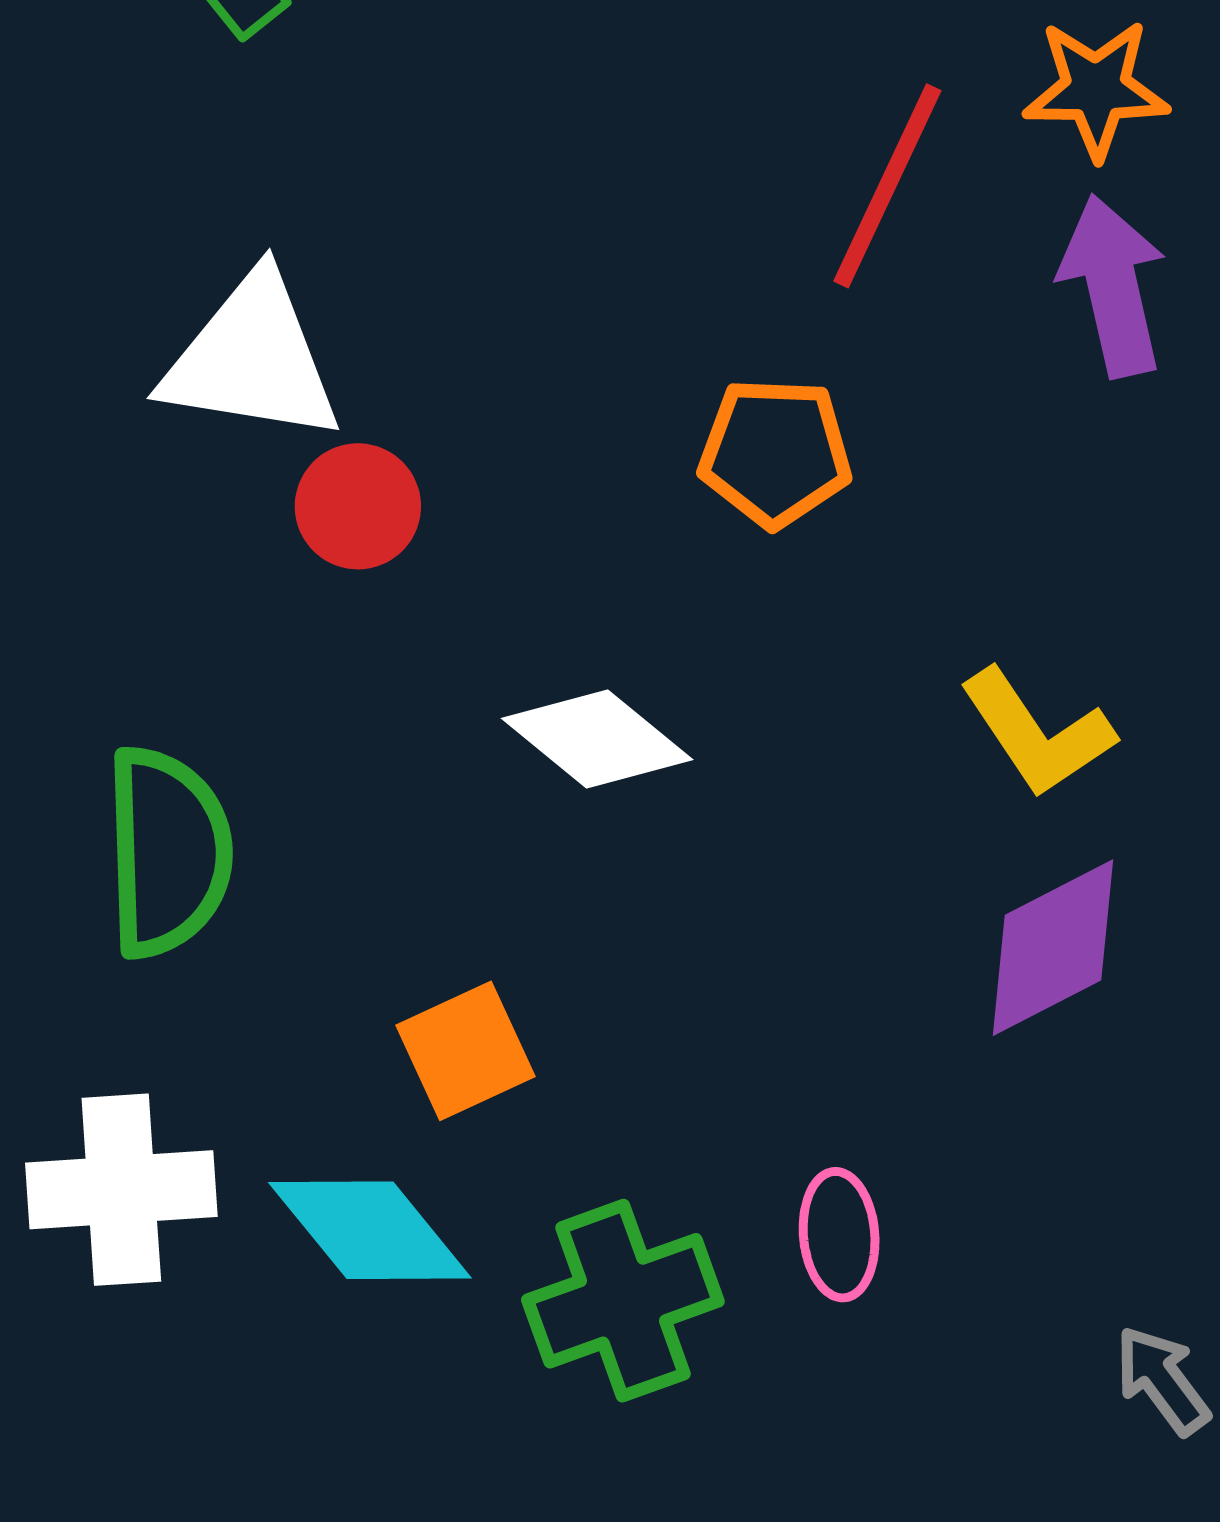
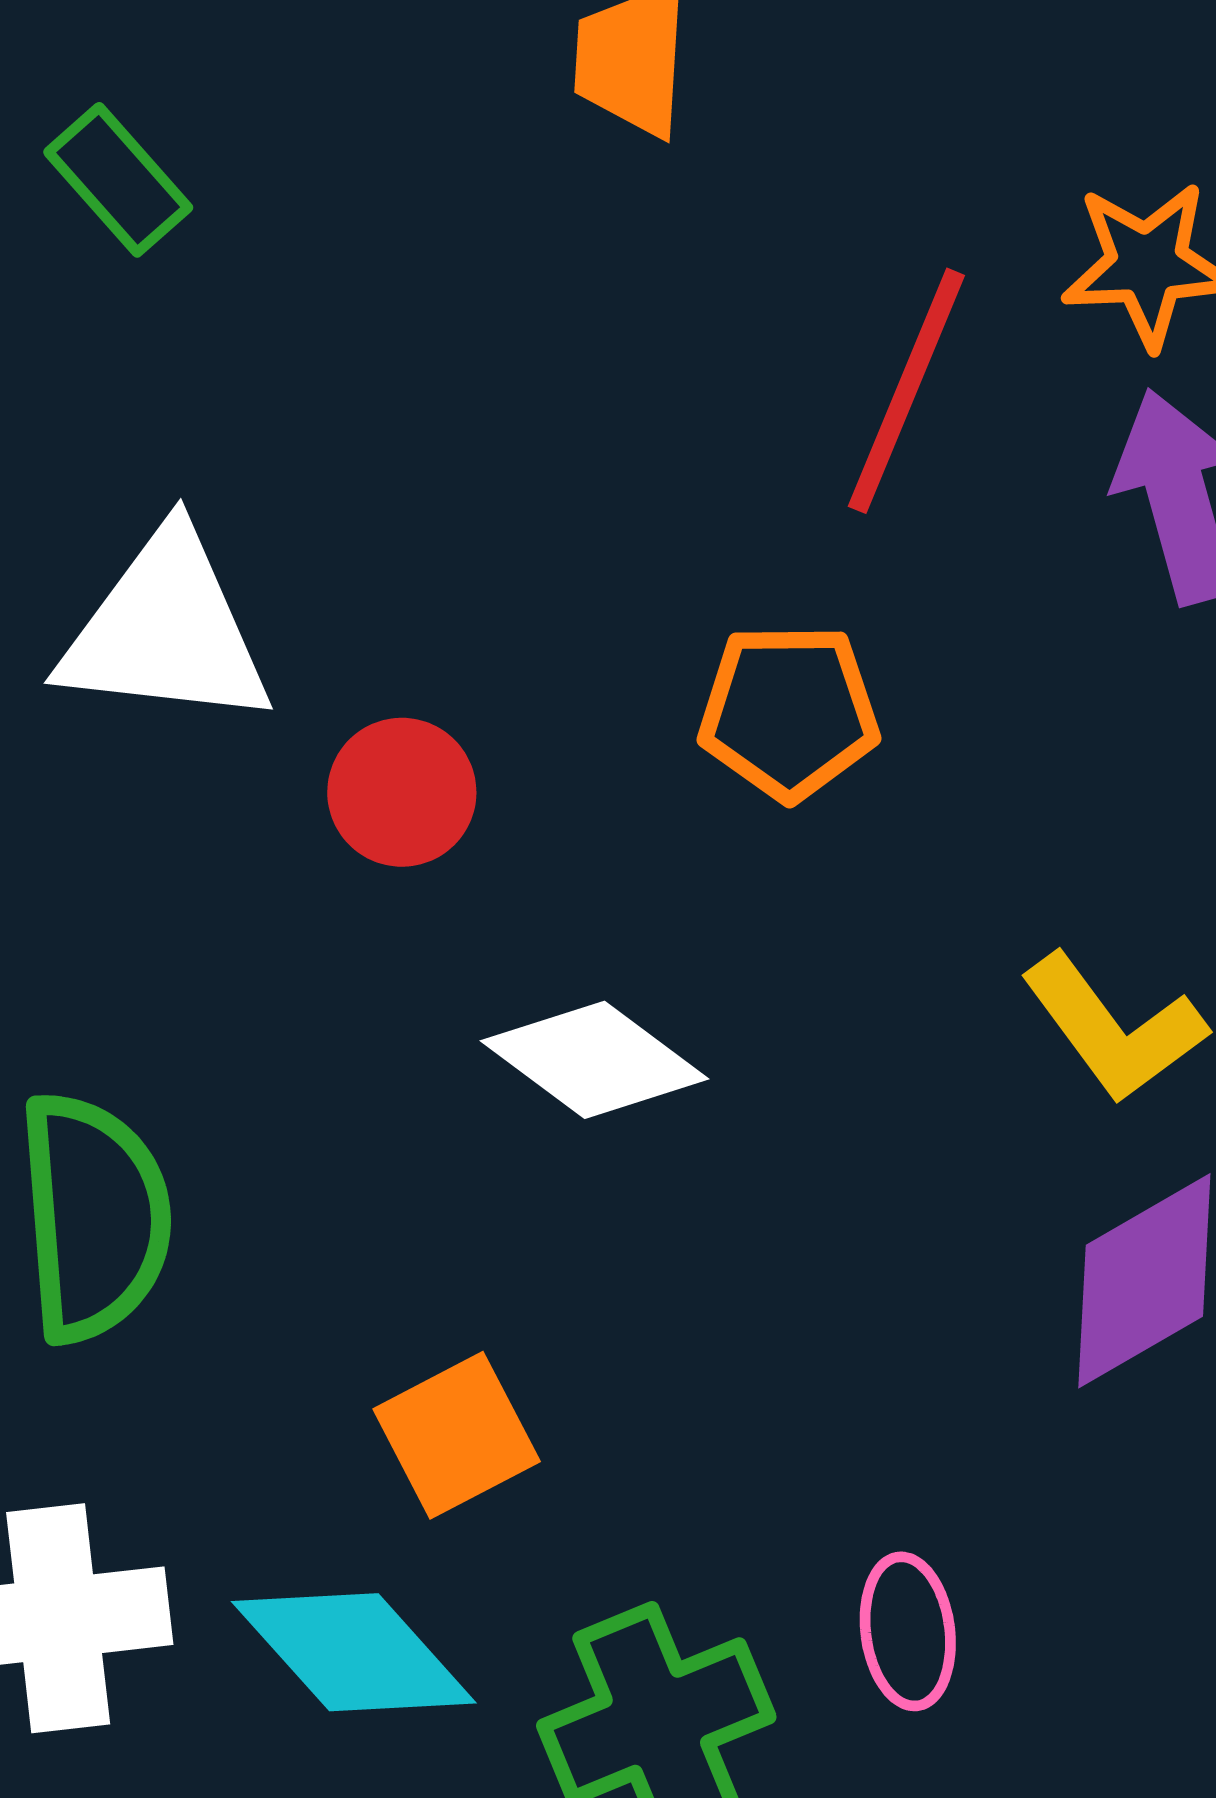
red circle: (358, 506) -> (402, 792), moved

